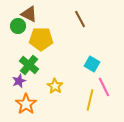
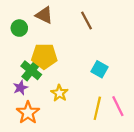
brown triangle: (29, 14) -> (44, 15), moved
yellow pentagon: (41, 39) -> (44, 56), moved
pink line: (104, 87) -> (118, 106), moved

